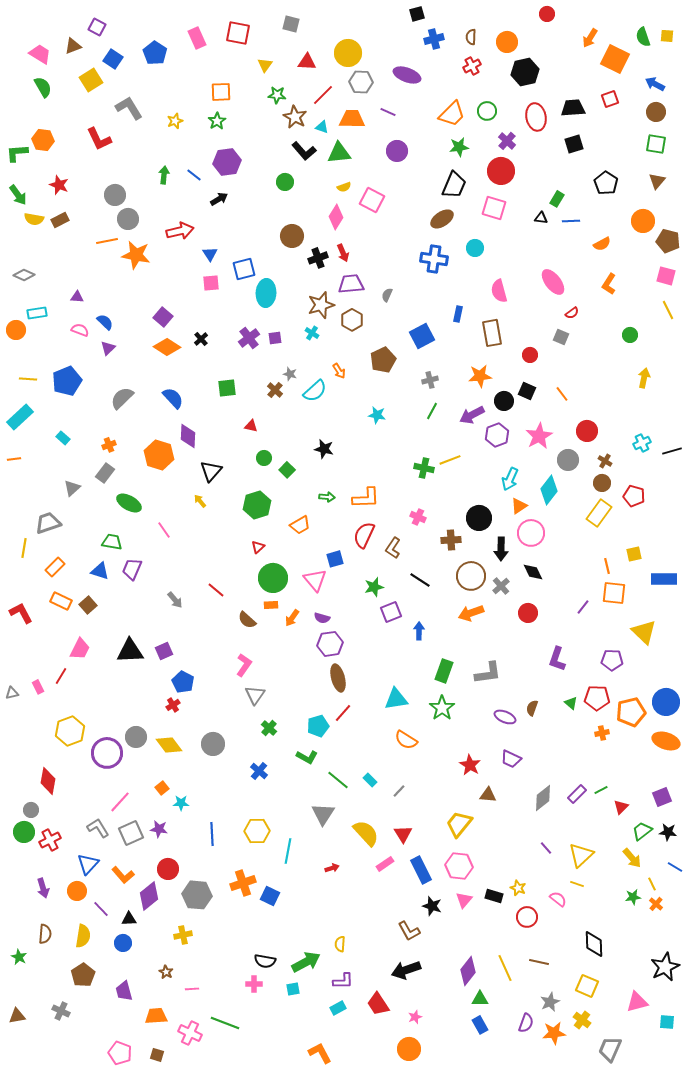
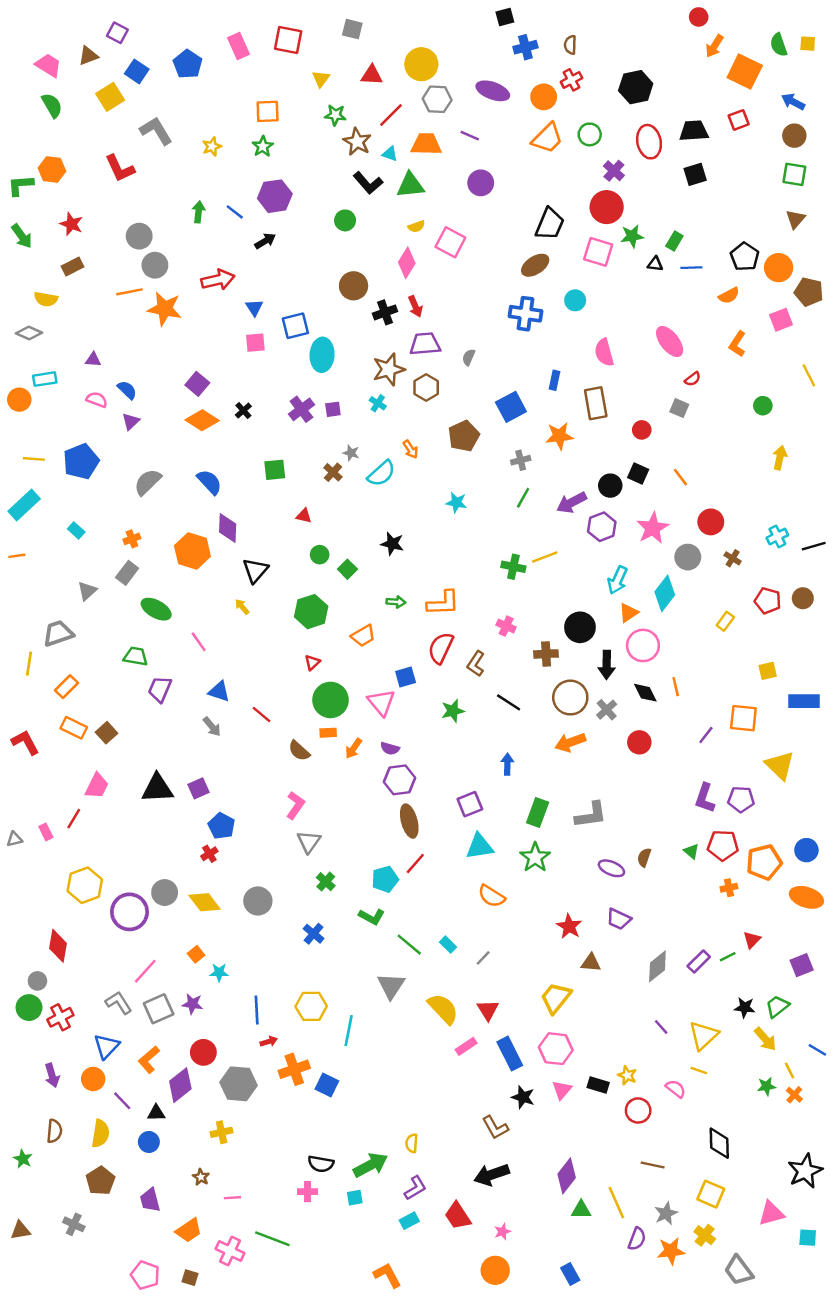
red circle: (547, 14) -> (699, 17), moved
orange circle: (507, 42) -> (544, 97), moved
green star: (459, 147) -> (632, 236), moved
black pentagon: (606, 183) -> (745, 257), moved
yellow semicircle: (34, 219) -> (46, 299), moved
pink square: (666, 276) -> (781, 320), moved, turned -36
orange star: (480, 376) -> (559, 436), moved
brown circle: (602, 483) -> (803, 598), moved
yellow rectangle: (599, 513) -> (725, 621), size x0.6
orange line: (607, 566) -> (676, 687), moved
blue triangle: (100, 571) -> (219, 691), moved
purple square: (391, 612) -> (470, 804), moved
purple L-shape: (557, 659) -> (705, 798), moved
blue circle: (666, 702) -> (806, 850), size x0.7
red triangle: (621, 807) -> (752, 940), moved
black star: (668, 832) -> (745, 1008), moved
red arrow: (332, 868) -> (269, 1041), moved
orange L-shape: (123, 875) -> (149, 1060), turned 90
yellow line: (505, 968) -> (616, 1203), moved
purple L-shape: (343, 981) -> (415, 1188), turned -30
orange trapezoid: (156, 1016) -> (189, 1230), turned 150
blue rectangle: (480, 1025) -> (570, 1274), moved
gray trapezoid: (610, 1049) -> (739, 1270), turned -60

